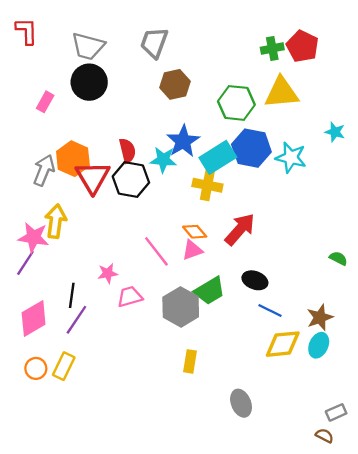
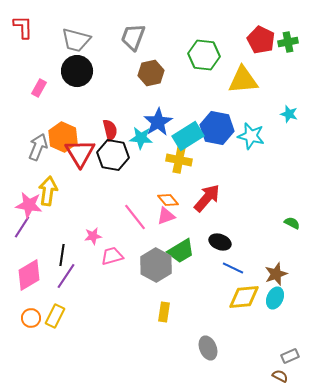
green cross: (272, 48) -> (288, 42), moved
green hexagon: (236, 103) -> (204, 55), moved

